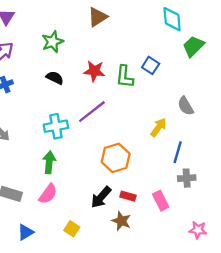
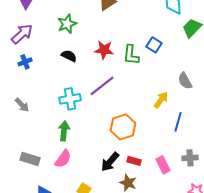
gray cross: (187, 178) -> (190, 158), moved

